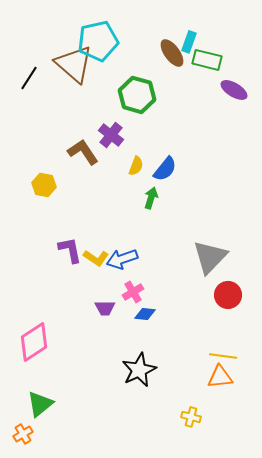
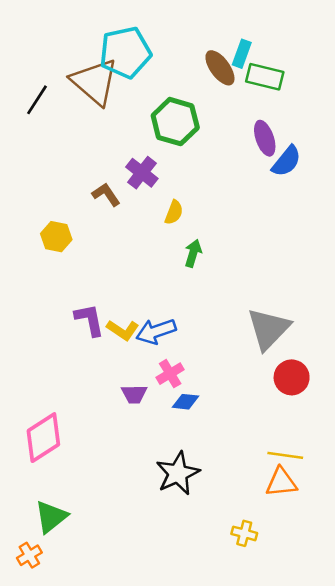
purple ellipse: (234, 90) -> (265, 138), moved, turned 40
brown L-shape: (83, 152) -> (106, 194), size x0.7
blue semicircle: (165, 169) -> (286, 161), moved

